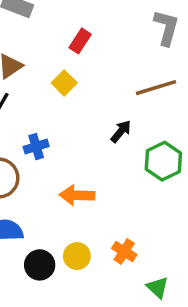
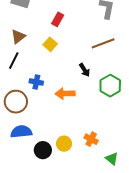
black arrow: (121, 131) -> (85, 70), turned 112
blue cross: (36, 147) -> (36, 82), turned 32
orange arrow: (77, 195) -> (65, 94), moved

